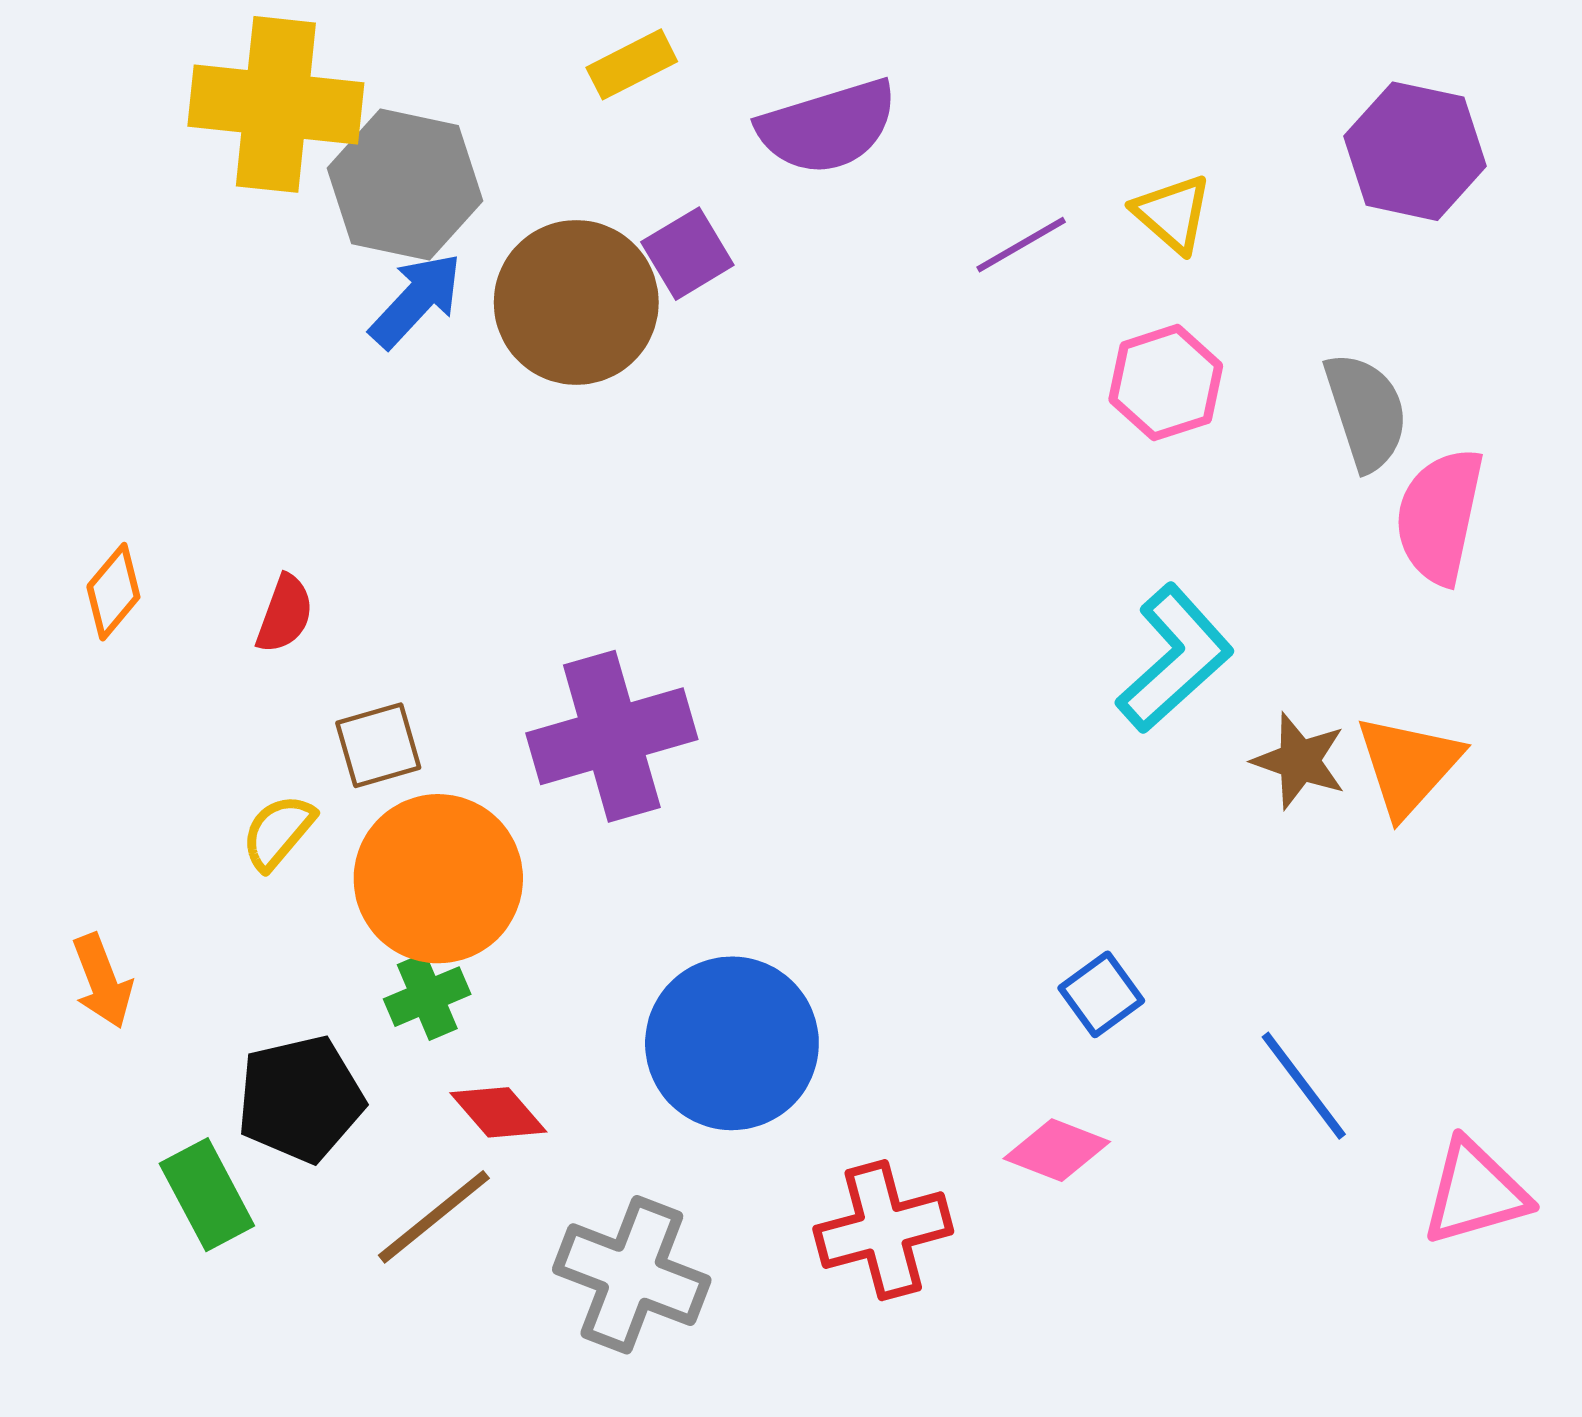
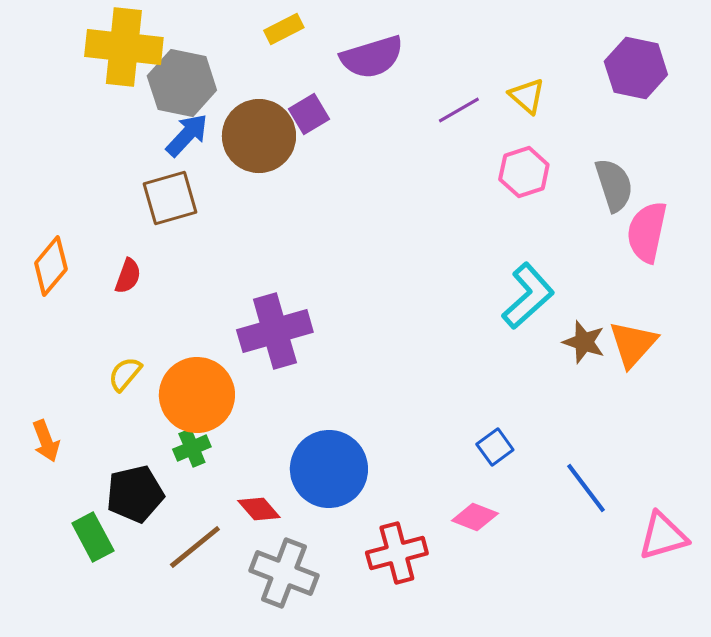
orange diamond: (113, 592) -> (51, 266), size x1.4
brown square: (378, 745) -> (170, 198), moved, size x1.4
red diamond: (498, 1112) -> (259, 509), moved

